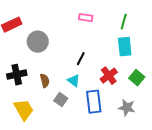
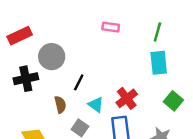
black line: (81, 59) -> (79, 82), moved
black cross: (17, 75) -> (26, 79), moved
red cross: (109, 76) -> (127, 98), moved

